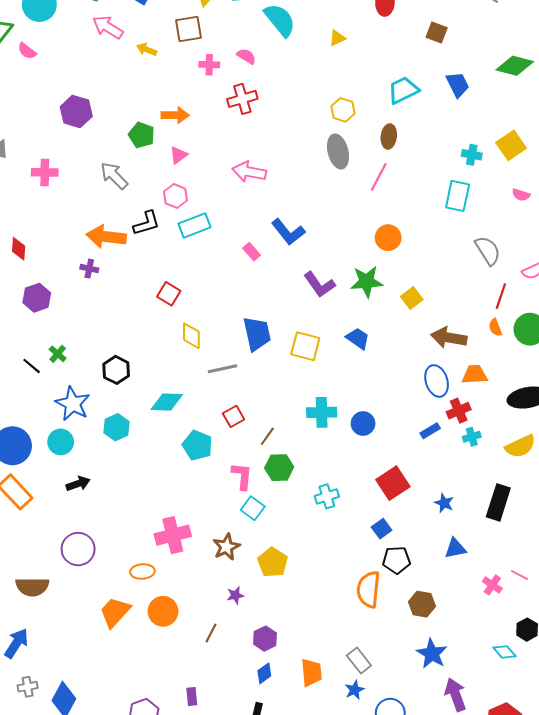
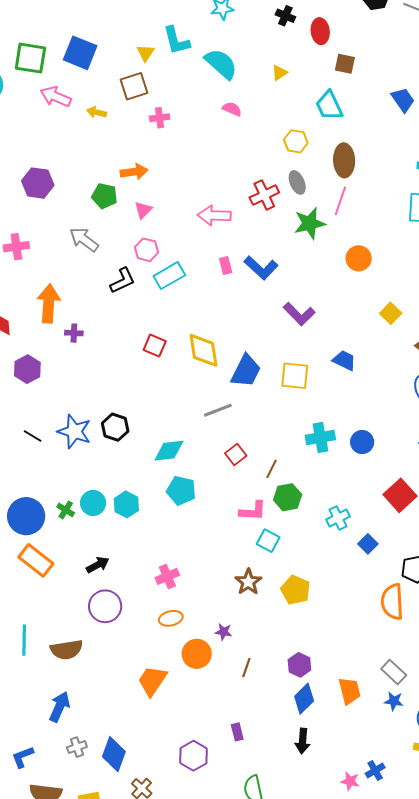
brown square: (437, 32) -> (345, 64), moved
pink semicircle: (246, 56) -> (232, 109), moved
cyan trapezoid: (403, 90) -> (329, 106), moved, turned -80
red cross: (242, 99) -> (264, 195), moved
brown ellipse: (389, 137) -> (344, 160), size x1.4
gray ellipse: (338, 151) -> (297, 182), size x0.7
orange arrow: (106, 237) -> (49, 304), moved, turned 96
pink rectangle: (252, 252) -> (226, 266), moved, turned 36
green star: (367, 282) -> (310, 223), moved
blue trapezoid: (257, 334) -> (246, 371), turned 48
yellow diamond: (191, 336) -> (203, 350), moved, size x1.4
green cross: (58, 354) -> (66, 510), moved
blue star: (73, 404) -> (74, 432), moved
cyan hexagon: (117, 427) -> (126, 504), moved
cyan circle: (61, 442) -> (93, 503), moved
cyan pentagon: (197, 445) -> (181, 491), moved
pink L-shape: (242, 476) -> (253, 511), turned 96
black arrow: (78, 484) -> (98, 565), moved
blue square: (382, 529) -> (368, 544), moved
pink cross: (173, 535) -> (167, 576), moved, size x0.7
purple star: (235, 595) -> (223, 632), moved, turned 30
orange trapezoid: (115, 612) -> (152, 681), moved
blue diamond: (264, 673) -> (304, 699), size x1.4
blue star: (355, 690) -> (394, 701), turned -30

